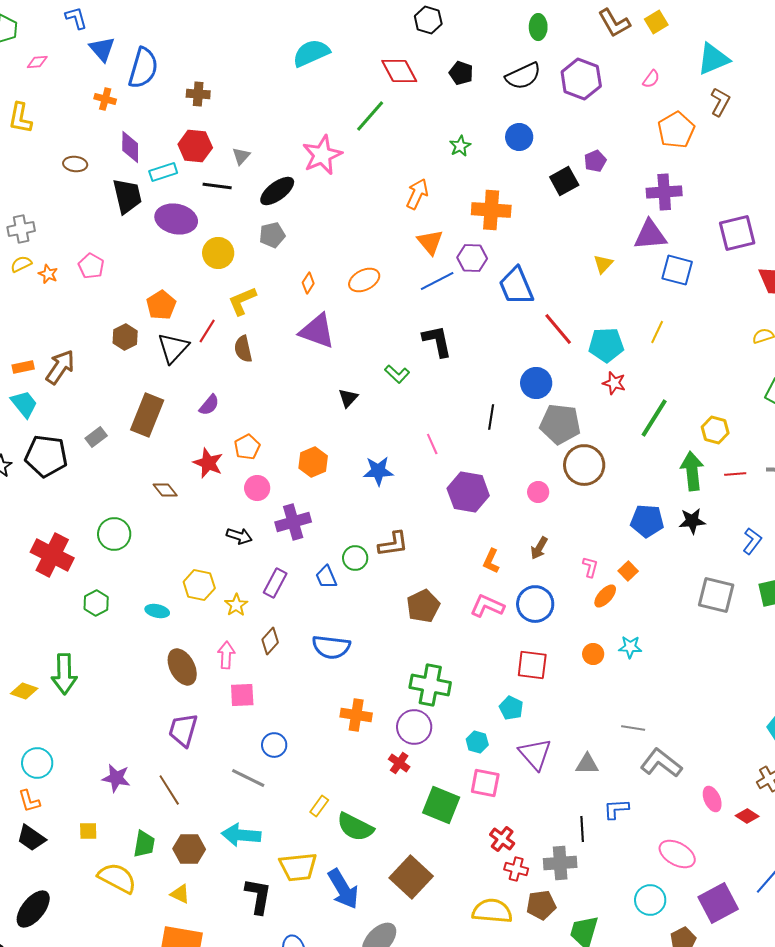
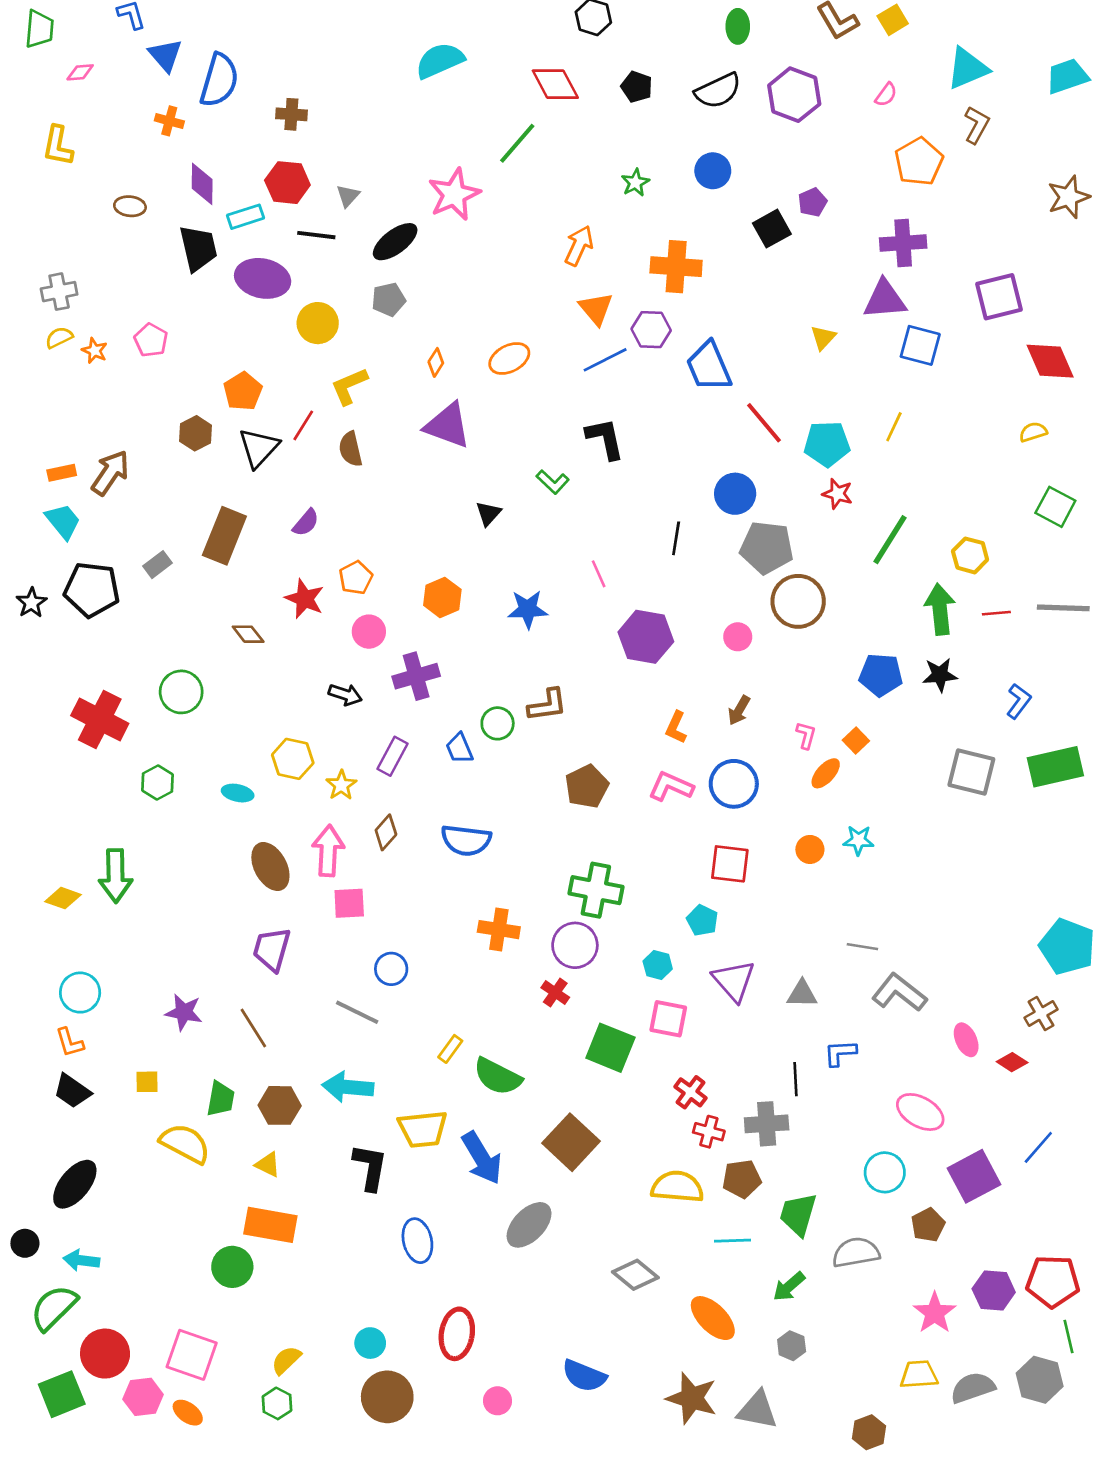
pink arrow: (226, 655) -> (328, 851), size x1.4

